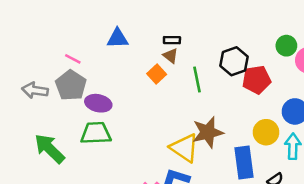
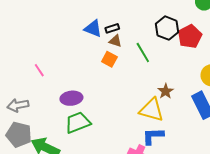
blue triangle: (118, 38) -> (93, 29), moved, turned 42
pink line: (73, 59) -> (39, 70), turned 48
gray pentagon: (71, 85) -> (19, 135), moved
brown star: (208, 132) -> (166, 91), size x0.6

